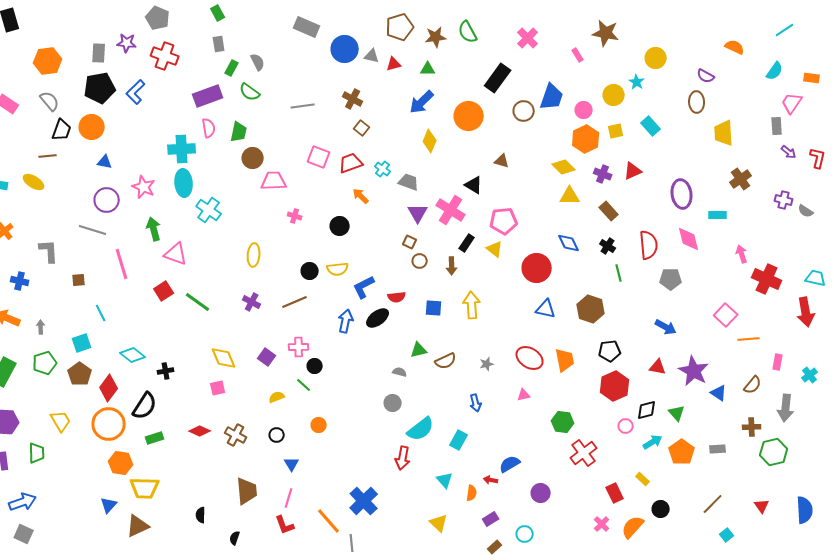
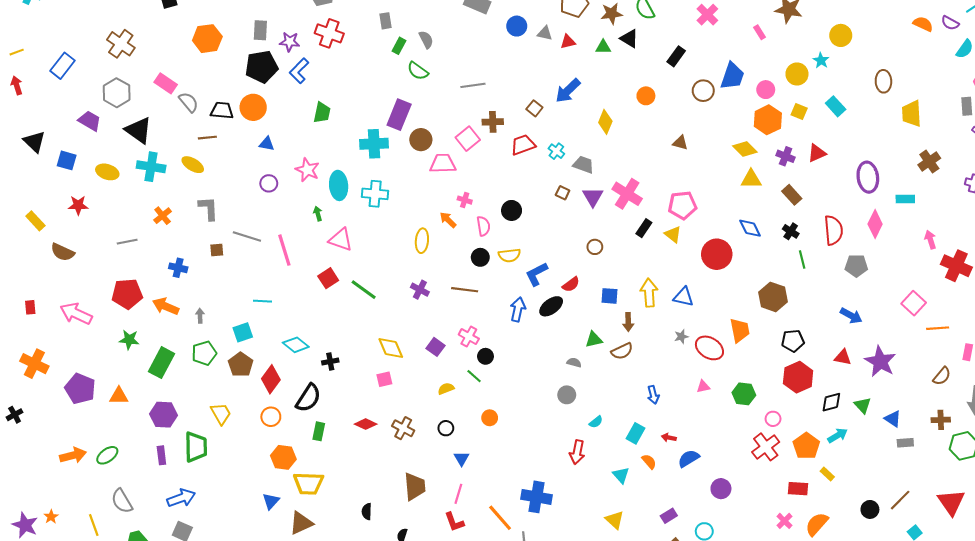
purple star: (127, 43) -> (290, 42), moved
blue circle: (345, 49) -> (517, 26), size x0.7
purple semicircle: (706, 76) -> (950, 23), moved
black rectangle: (498, 78) -> (676, 56), size x0.7
purple rectangle: (208, 96) -> (399, 115), moved, turned -48
brown cross: (353, 99) -> (493, 122), moved, turned -30
gray semicircle: (50, 101) -> (189, 102), moved
blue arrow: (422, 102) -> (568, 91), moved
orange circle: (469, 116) -> (646, 96), size x0.6
pink semicircle: (209, 128) -> (483, 226), moved
black trapezoid: (62, 130) -> (222, 110), turned -105
yellow square: (616, 131) -> (799, 111), turned 35
green trapezoid: (239, 132) -> (322, 113), moved
cyan cross: (182, 149) -> (374, 144), moved
pink square: (319, 157) -> (468, 139), moved, turned 30
cyan ellipse: (184, 183) -> (339, 185), moved
black triangle: (474, 185) -> (629, 39), moved
orange arrow: (361, 196) -> (448, 220), moved
purple circle: (107, 200) -> (269, 183), size x0.7
cyan cross: (209, 210) -> (375, 194), turned -30
green arrow: (154, 229) -> (318, 214), size x0.6
gray line: (93, 230) -> (247, 237), moved
pink diamond: (689, 239) -> (875, 224), turned 40
brown square: (410, 242) -> (563, 193), moved
gray L-shape: (49, 251) -> (208, 208), moved
brown arrow: (452, 266) -> (628, 322), moved
brown square: (79, 280) -> (217, 250), moved
red semicircle: (397, 297) -> (571, 284), turned -30
brown line: (295, 302) -> (465, 290), turned 30
blue triangle: (546, 309) -> (683, 297), moved
cyan line: (101, 313) -> (263, 301), turned -60
pink cross: (299, 347) -> (469, 337), turned 30
orange trapezoid: (565, 360) -> (740, 330), moved
gray star: (487, 364) -> (681, 337), moved
blue triangle: (719, 393) -> (893, 419), moved
green hexagon: (563, 422) -> (744, 394), moved
orange circle: (109, 424) -> (271, 417), size x0.6
pink circle: (626, 426) -> (773, 419), moved
cyan semicircle: (421, 429) -> (596, 422), size x0.5
green rectangle: (155, 438) -> (319, 431), turned -60
orange pentagon: (682, 452) -> (806, 446), moved
green trapezoid: (37, 453) -> (196, 447), size x1.4
red arrow: (491, 480) -> (669, 438), moved
orange semicircle: (472, 493) -> (649, 462), moved, turned -49
red rectangle: (615, 493) -> (798, 489), turned -60
blue cross: (364, 501) -> (537, 497), turned -36
red triangle: (762, 506) -> (951, 502), size x1.8
black circle: (661, 509) -> (870, 509), moved

